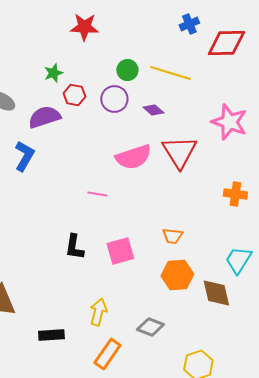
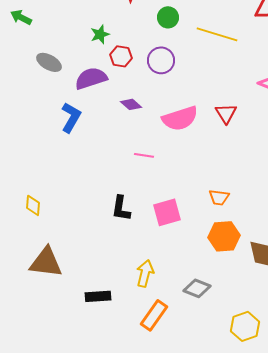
green circle: (127, 70) -> (168, 17), moved
purple diamond: (153, 110) -> (131, 104), moved
red triangle: (179, 152) -> (226, 113), size x0.6

